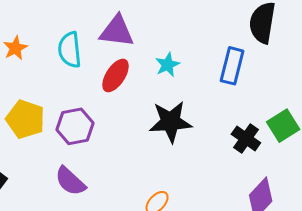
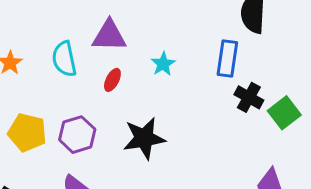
red ellipse: (116, 75) -> (112, 80), size x0.7
black star: (171, 122) -> (144, 138), moved
black cross: (246, 138) -> (249, 97), moved

